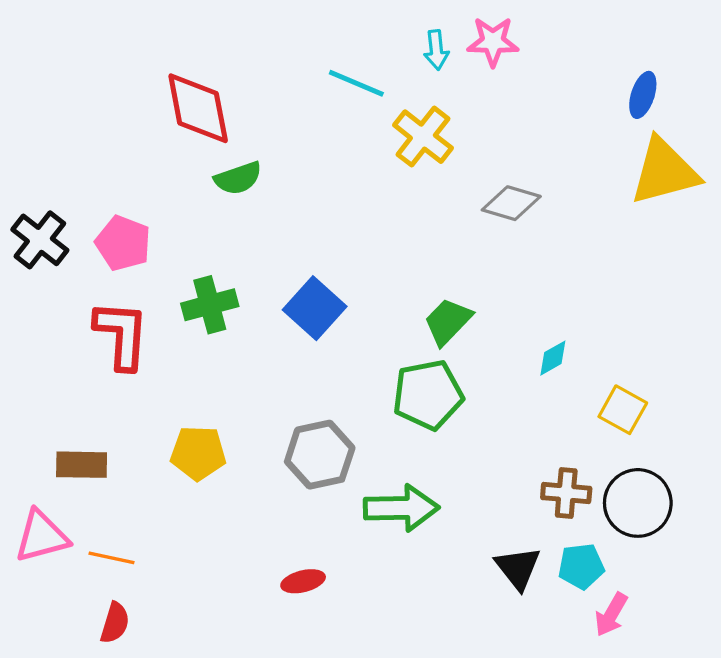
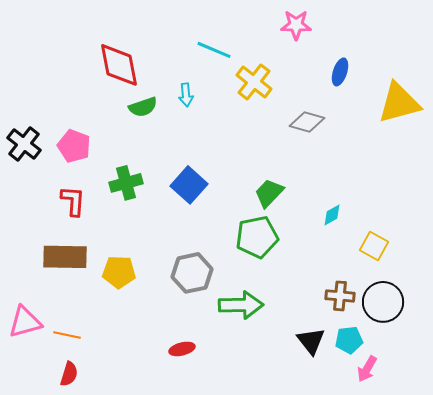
cyan arrow: (436, 50) -> (186, 95), moved
blue ellipse: (643, 95) -> (340, 72), moved
red L-shape: (122, 335) -> (73, 201), size x0.7
brown rectangle: (82, 465) -> (65, 257), moved, size x1.4

